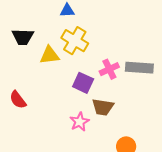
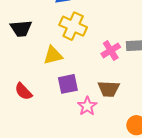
yellow triangle: (50, 55) -> (53, 55), moved
purple square: (83, 83) -> (68, 84), moved, turned -30

